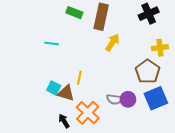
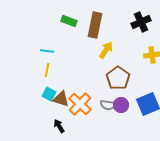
brown pentagon: (148, 71) -> (118, 78), moved
yellow line: (79, 78) -> (47, 70), moved
orange cross: (88, 113) -> (80, 104), moved

